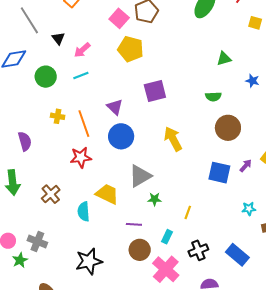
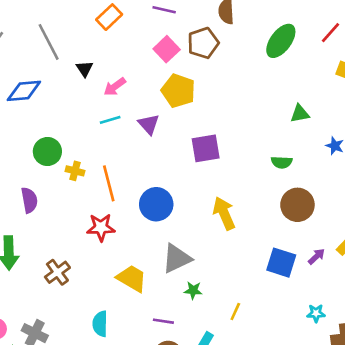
green circle: (46, 77) -> (47, 152), moved
purple triangle: (115, 107) -> (149, 124), moved
cyan semicircle: (84, 212) -> (100, 324), moved

